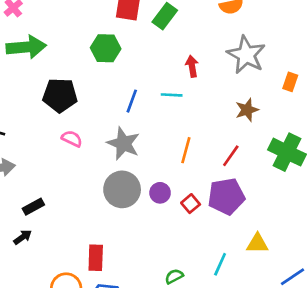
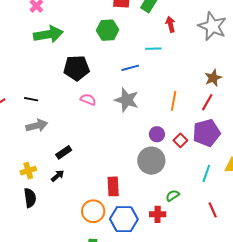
red arrow: (192, 66) -> (170, 24), moved
cyan line: (172, 95) -> (153, 49), moved
blue line: (132, 101) -> (130, 68), turned 60
brown star: (247, 110) -> (213, 78), moved
gray circle: (122, 189) -> (151, 161), moved
cyan line: (220, 264) -> (206, 173), moved

